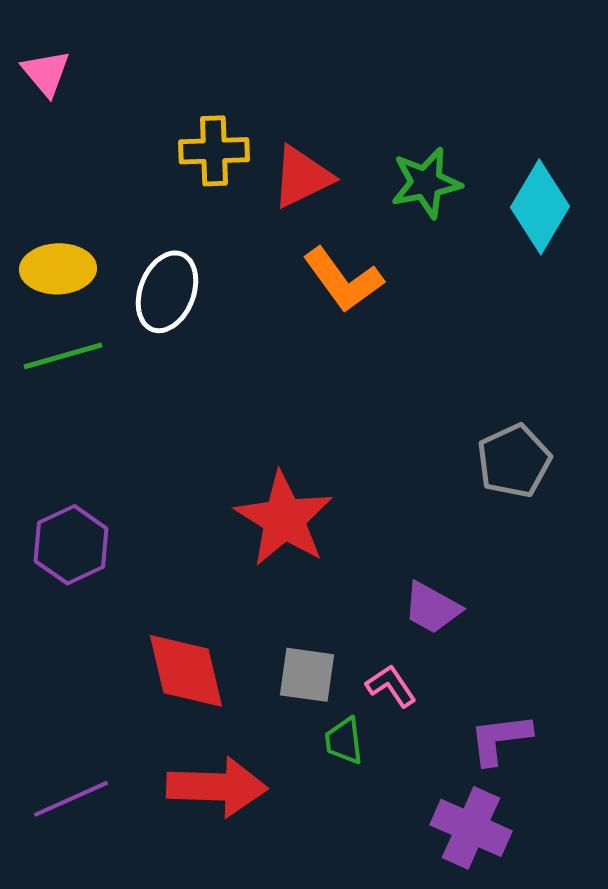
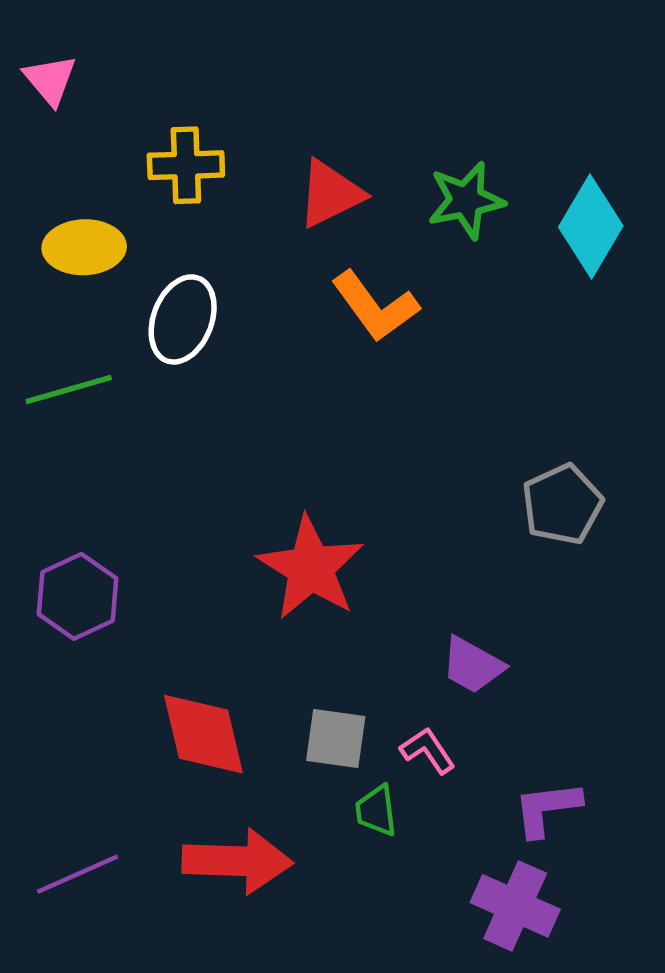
yellow cross: (214, 151) -> (186, 165), moved
yellow ellipse: (58, 269) -> (84, 247), moved

